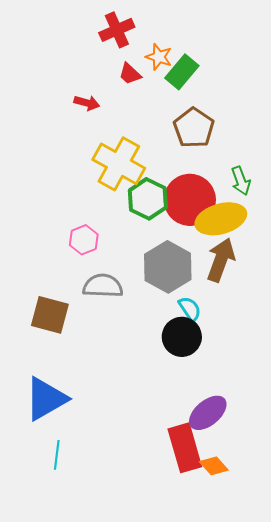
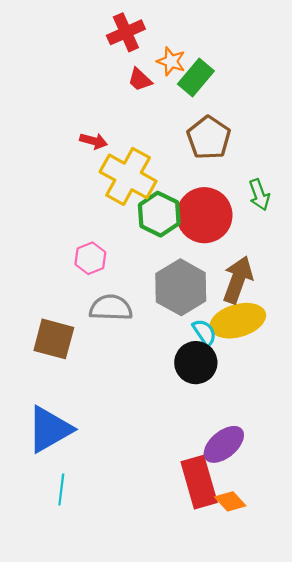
red arrow: (87, 103) -> (94, 141), moved
yellow ellipse: (221, 219) -> (238, 321), moved

